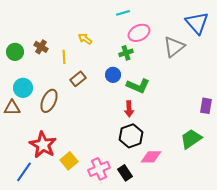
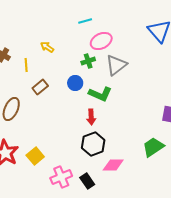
gray triangle: (174, 47) -> (116, 65), moved
yellow square: (69, 161) -> (35, 156), moved

